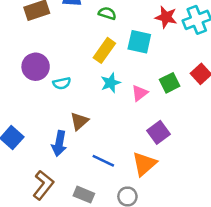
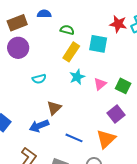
green semicircle: (107, 13) -> (67, 30), moved
purple circle: (36, 67) -> (18, 48), moved
green square: (170, 83) -> (123, 86), moved, turned -35
blue arrow: (59, 143) -> (39, 126), turned 60

